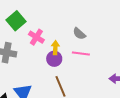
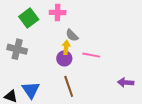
gray semicircle: (79, 34) -> (72, 35), moved
pink cross: (36, 37) -> (58, 13), moved, turned -35

